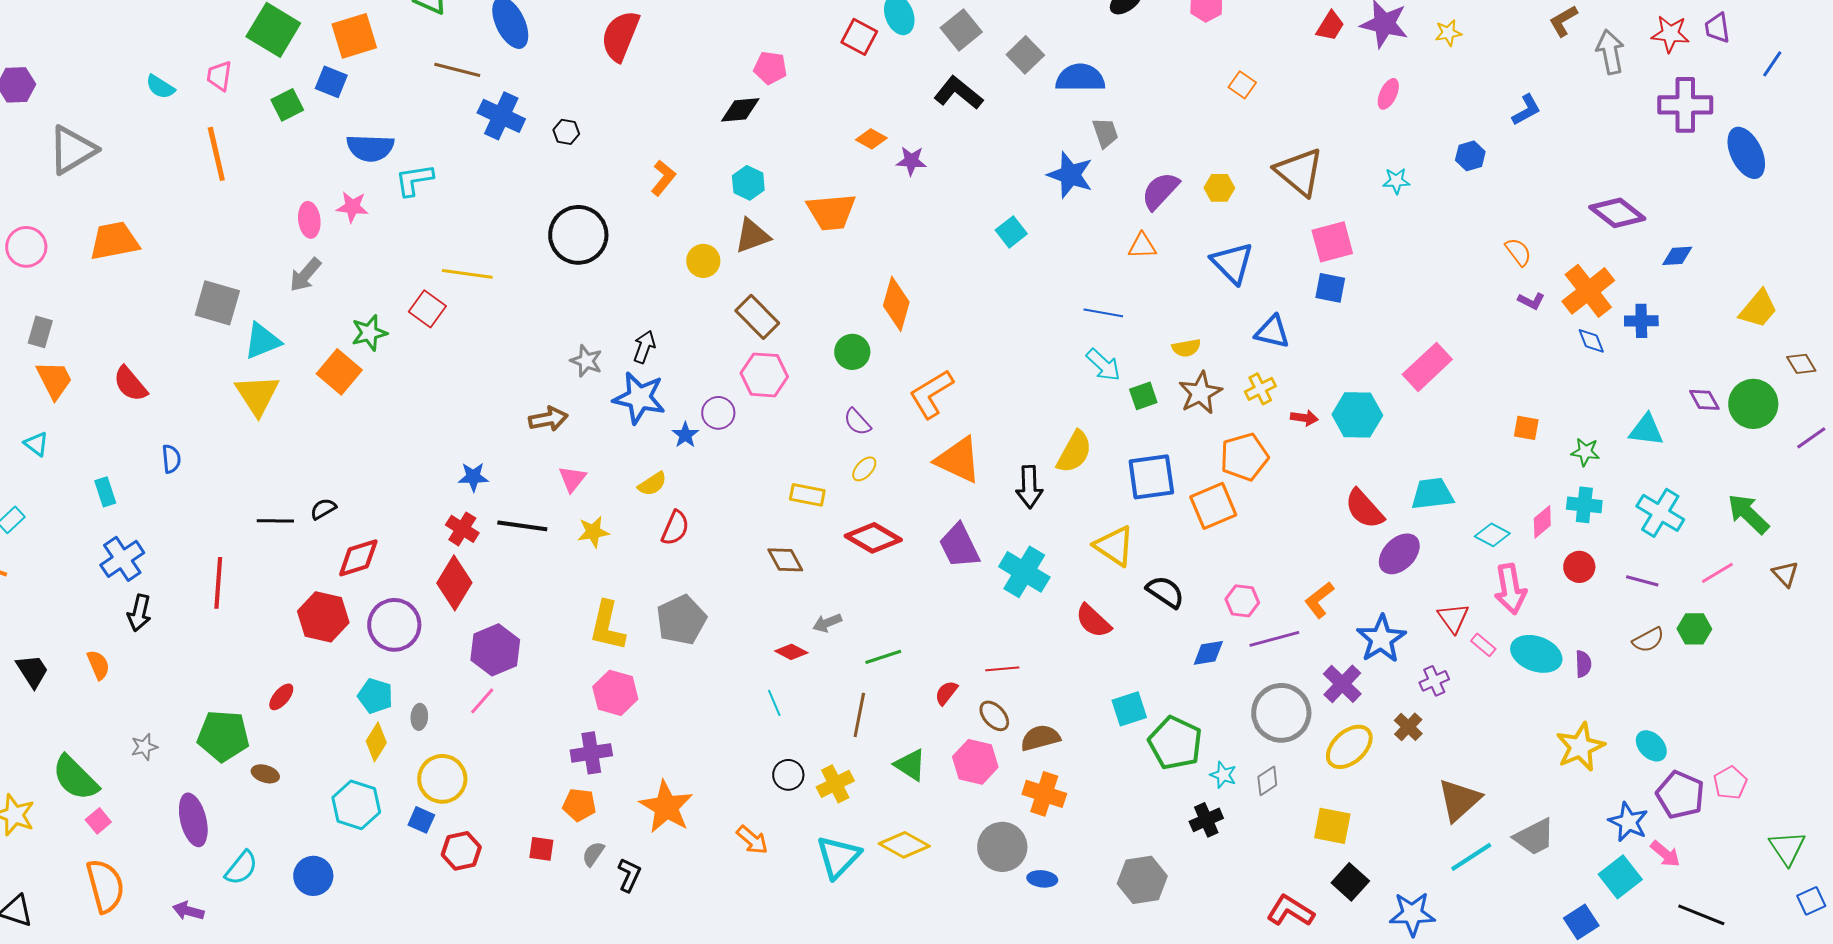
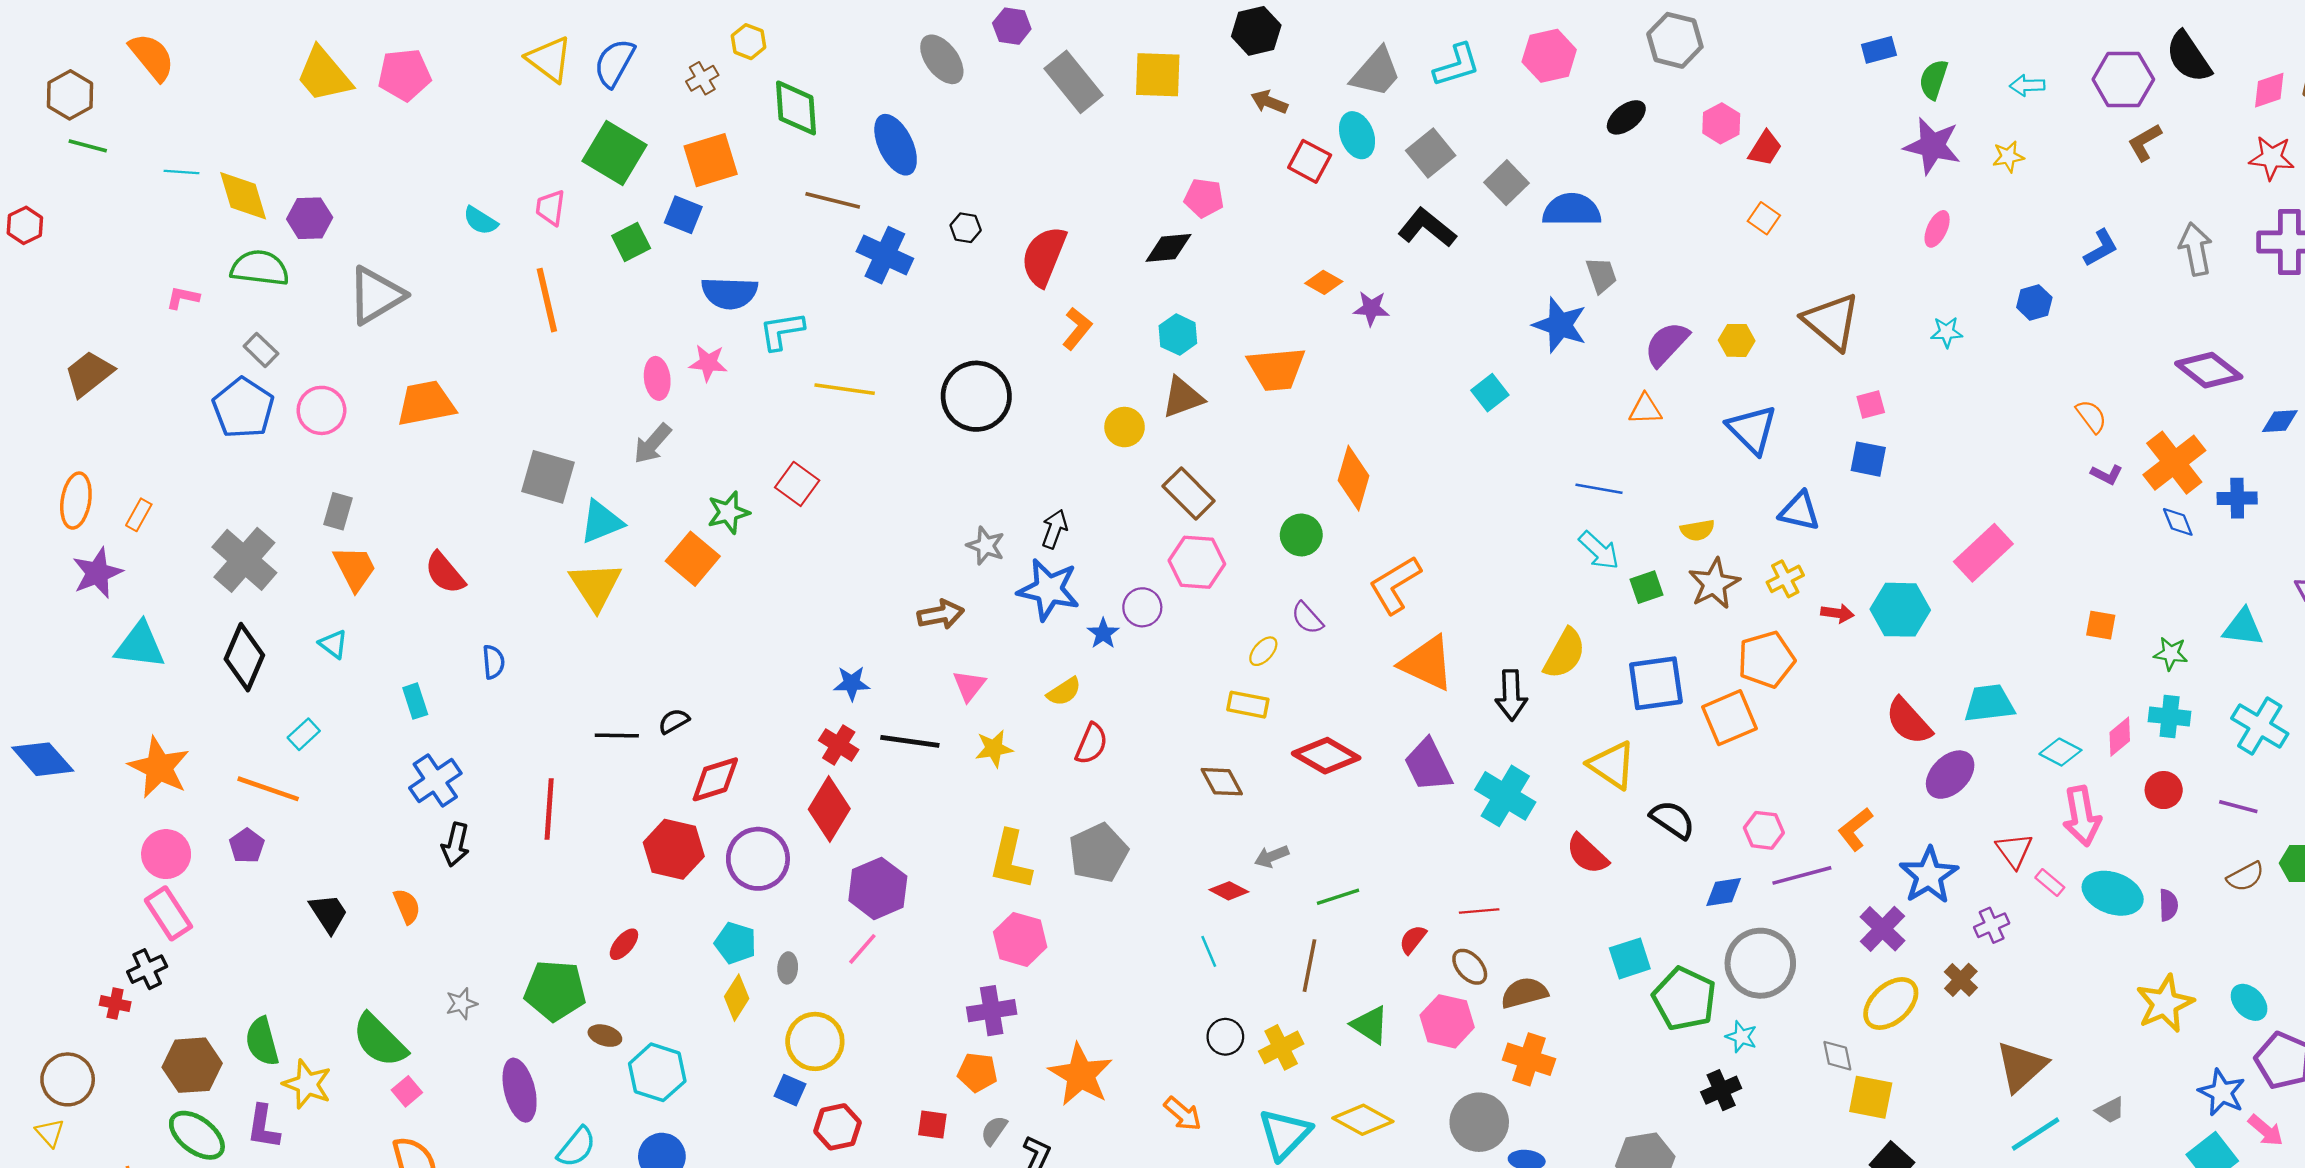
red trapezoid: (1330, 26) -> (1765, 148), moved
red semicircle: (620, 36) -> (1044, 256), moved
gray arrow: (1610, 52) -> (2196, 249), moved
black hexagon: (566, 132) -> (966, 228), moved
pink square: (1332, 242) -> (1871, 404), size x0.6
yellow line: (467, 274) -> (845, 389), moved
yellow ellipse: (864, 469) -> (1263, 651), moved
gray circle: (1281, 713) -> (1760, 963), moved
gray diamond: (1267, 781) -> (1837, 1056), moved, turned -68
cyan hexagon: (356, 805) -> (657, 1072), moved
gray trapezoid: (1534, 837) -> (2110, 1110), size x0.6

